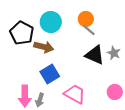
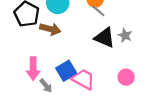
blue square: (50, 74) -> (66, 71), moved
pink arrow: (25, 96) -> (33, 69), moved
gray arrow: (40, 100) -> (46, 86), turned -56

